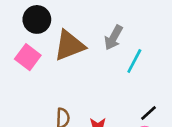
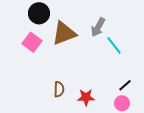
cyan line: (134, 61) -> (114, 45), turned -66

